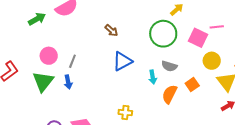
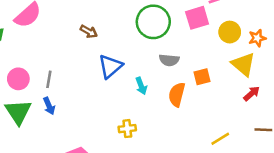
pink square: (198, 38) -> (197, 18), turned -30
yellow circle: (212, 61) -> (230, 32), moved
cyan arrow: (153, 77) -> (141, 86), moved
orange square: (192, 85) -> (202, 77), turned 32

